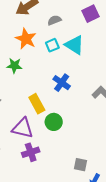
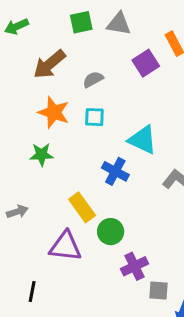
cyan square: (52, 45) -> (94, 117), turned 32
cyan triangle: (74, 45) -> (143, 140), moved
purple cross: (31, 152) -> (135, 266), moved

